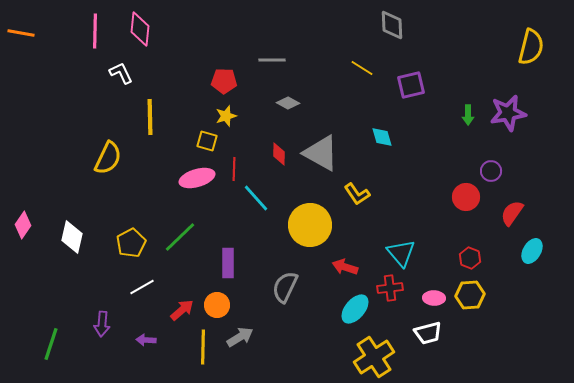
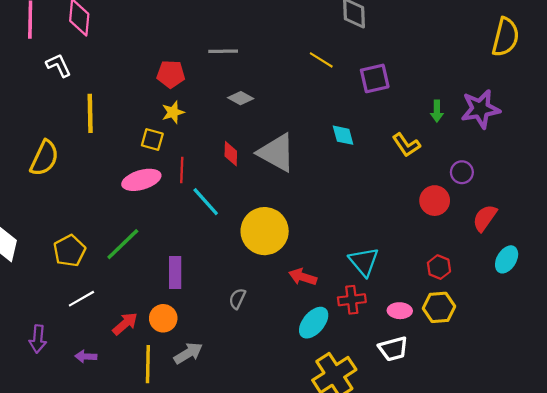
yellow L-shape: (357, 194) -> (406, 145), moved
gray semicircle: (285, 287) -> (237, 299), size x0.6

